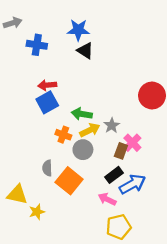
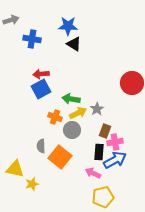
pink cross: (132, 143) -> (115, 142), moved, turned 35
black rectangle: (114, 175) -> (99, 152), turned -49

